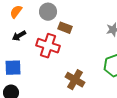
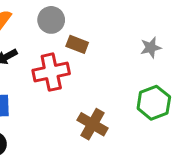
red cross: (48, 46) -> (51, 72), turned -30

